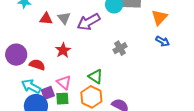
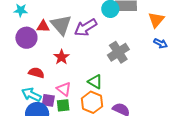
gray triangle: (64, 18) -> (61, 25), size x1.6
gray cross: (120, 48) -> (118, 52), size x1.5
purple circle: (16, 55) -> (26, 38), moved
purple square: (48, 93) -> (48, 100), turned 32

